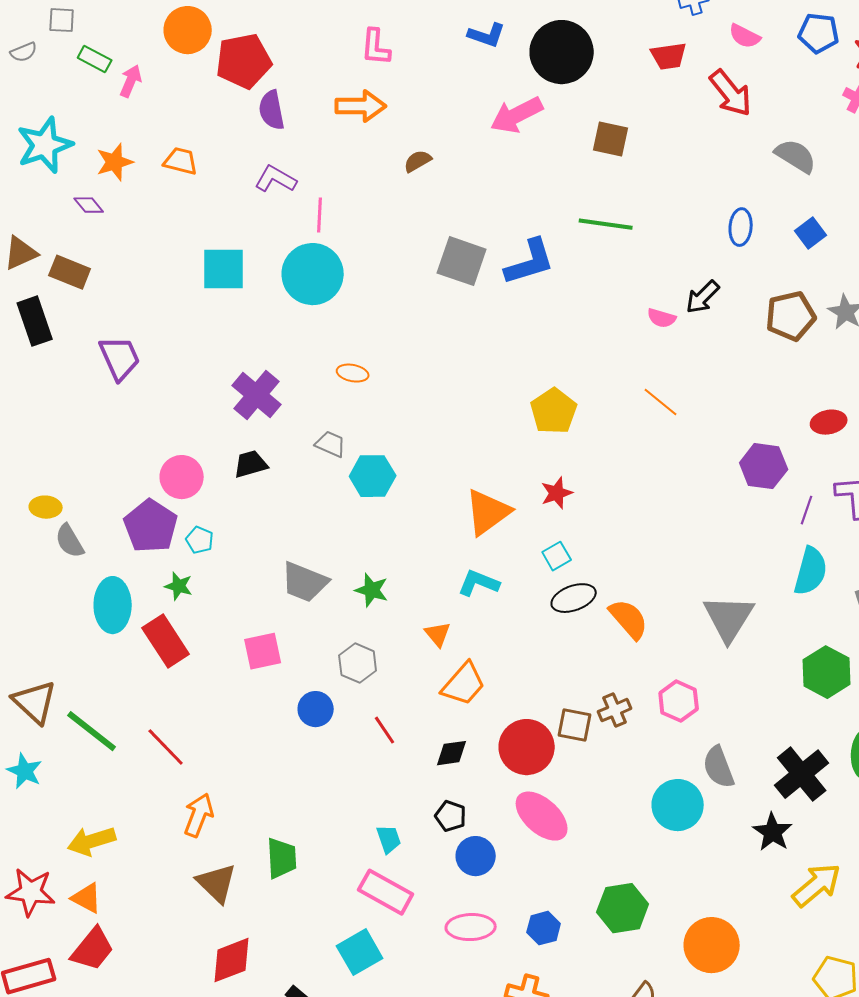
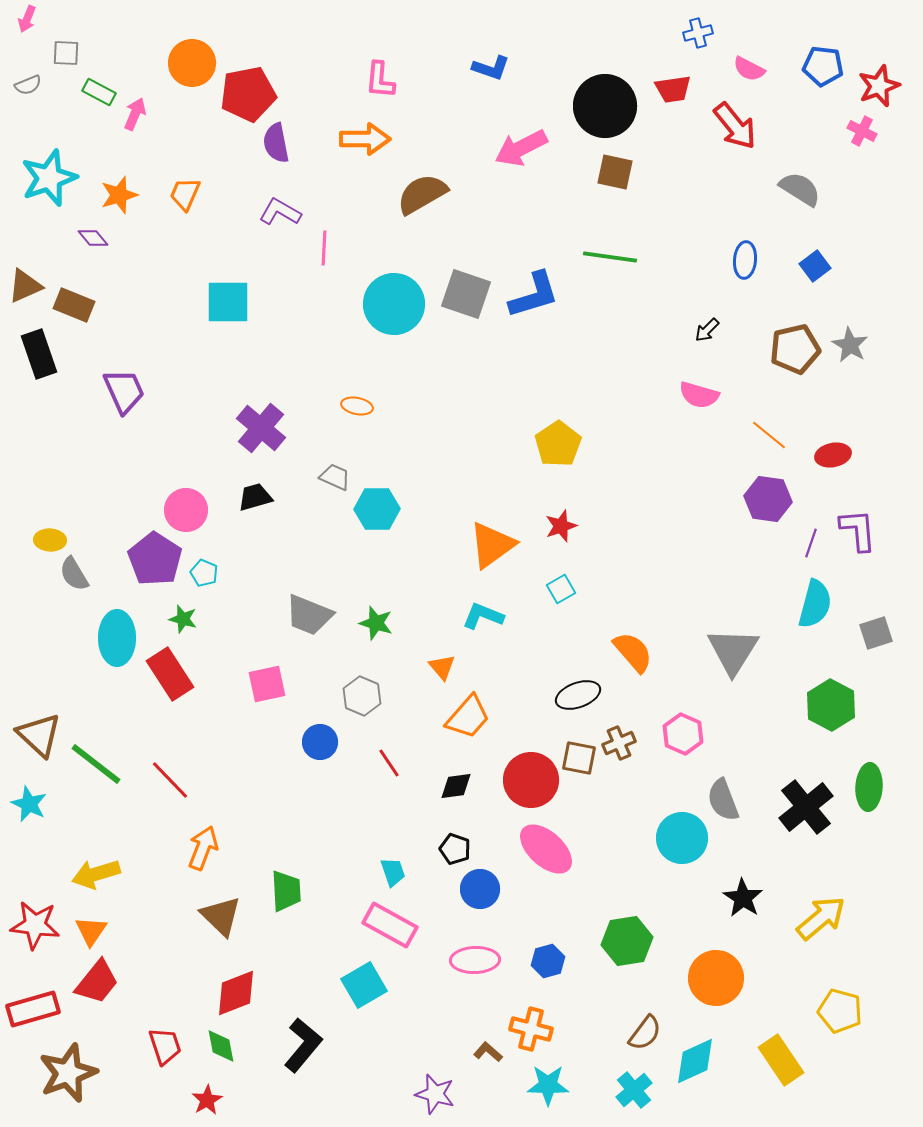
black circle: (562, 52) -> (605, 106), moved
orange trapezoid: (181, 161) -> (185, 194), turned -81
brown semicircle: (418, 161) -> (422, 194), size x1.8
cyan circle: (313, 274) -> (394, 304), moved
black arrow: (703, 297) -> (707, 330), size x0.7
pink semicircle: (662, 318) -> (699, 395), moved, size x1.4
orange line: (661, 402) -> (769, 435), moved
black ellipse: (574, 598) -> (578, 695), moved
black star: (773, 832) -> (743, 898), moved
orange triangle: (87, 898) -> (91, 931), turned 36

